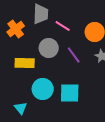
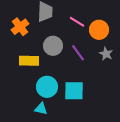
pink line: (63, 26) -> (77, 22), moved
cyan triangle: (21, 108) -> (41, 109), moved, turned -40

